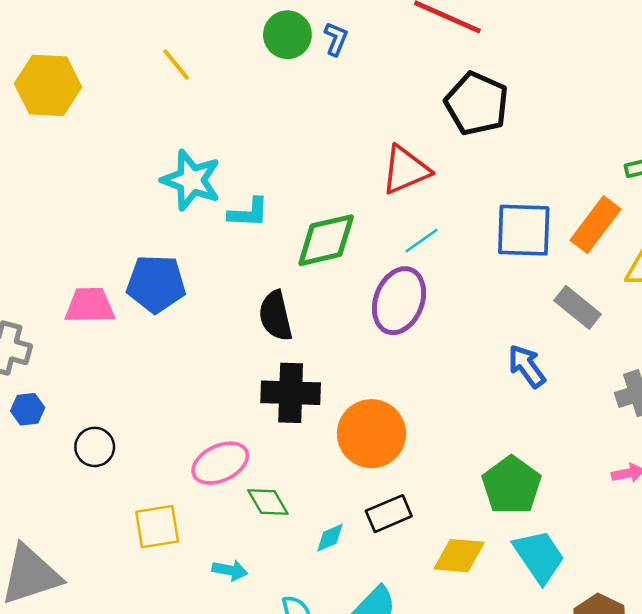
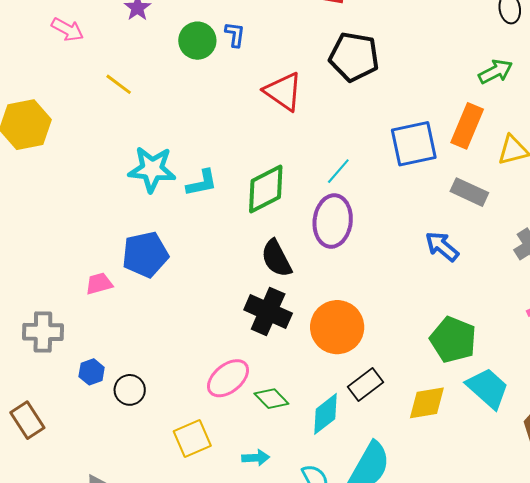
red triangle: (406, 170) -> (283, 92), moved, turned -48
pink trapezoid: (90, 306) -> (99, 284), size x0.7
black semicircle: (276, 316) -> (276, 258), moved
black cross: (291, 393) -> (268, 312), turned 36
blue hexagon: (28, 409) -> (92, 372), moved
cyan diamond: (330, 538) -> (325, 414), size x1.6

